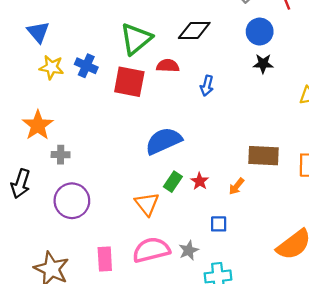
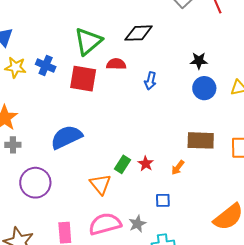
blue circle: (260, 32) -> (204, 88), moved
blue semicircle: (164, 141) -> (66, 137), moved
gray cross: (61, 155) -> (13, 145), moved

